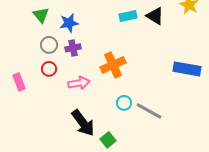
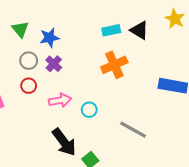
purple cross: (73, 48) -> (54, 64), turned -35
orange cross: (113, 65) -> (114, 65), moved
cyan circle: (124, 103) -> (89, 110), moved

